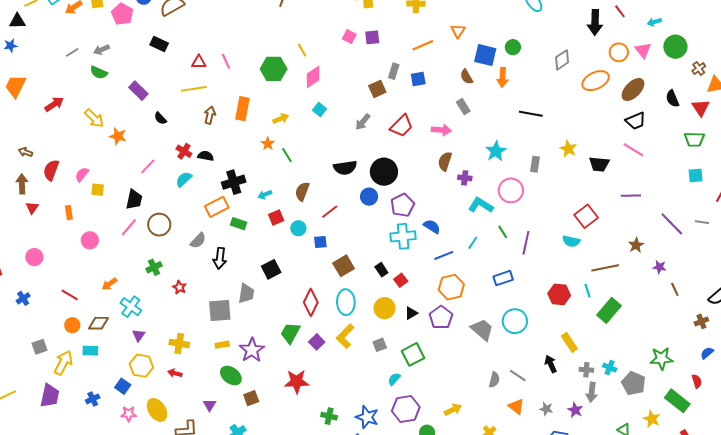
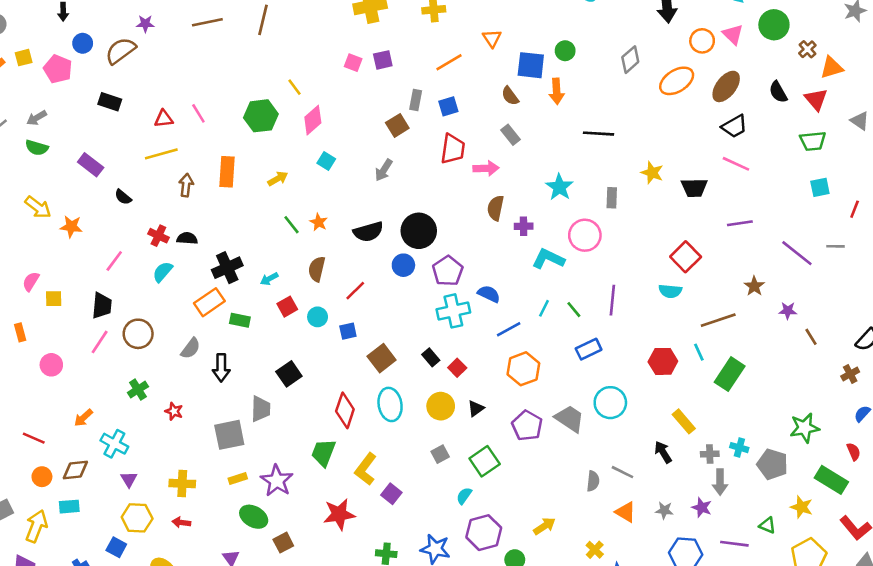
red trapezoid: (402, 126) -> (453, 149), moved, turned -30
orange star: (268, 144) -> (319, 222), moved
green line: (503, 232) -> (574, 310), moved
purple pentagon: (441, 317) -> (527, 426), moved
yellow L-shape: (345, 336) -> (366, 469), moved
purple square: (317, 342) -> (391, 494), moved

